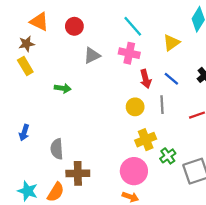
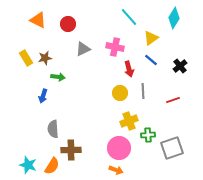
cyan line: (133, 26) -> (129, 17), moved
brown star: (26, 44) -> (45, 58), moved
blue line: (171, 79) -> (151, 60), moved
blue arrow: (24, 133) -> (43, 96), moved
green cross: (168, 156) -> (148, 135), turned 32

